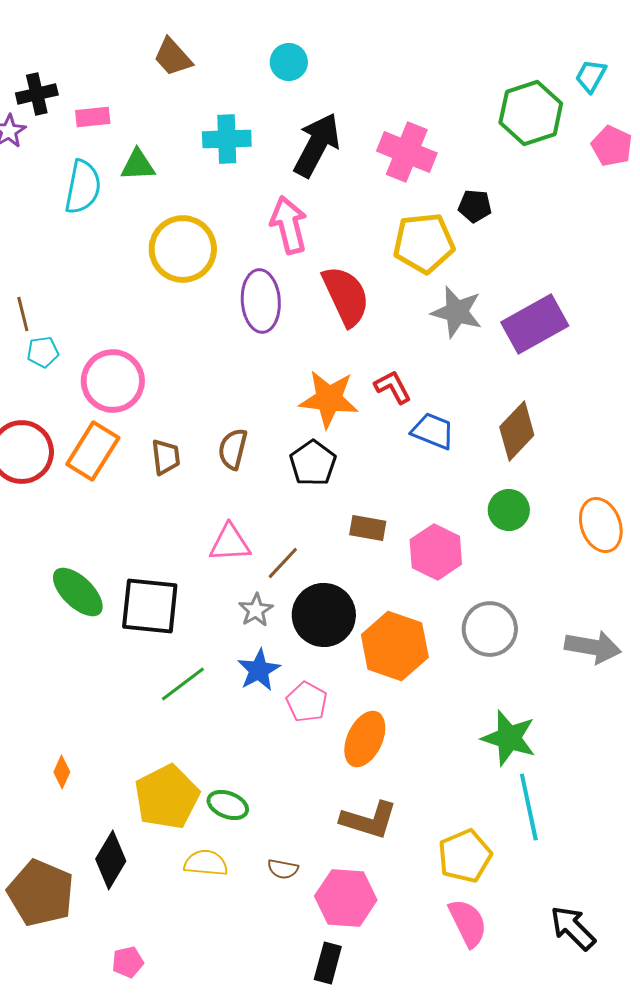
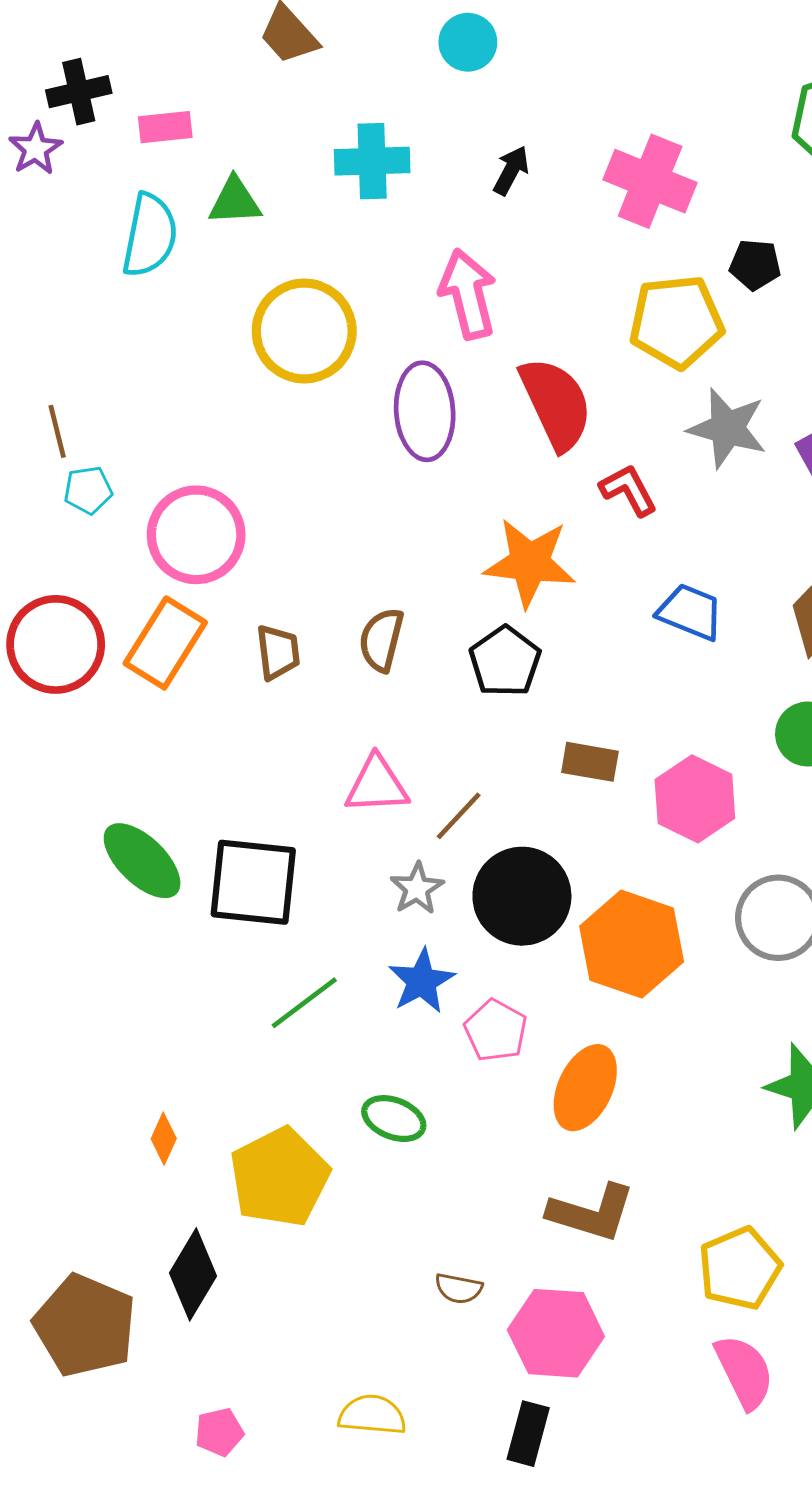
black arrow: (317, 145) -> (511, 170), size x0.5
red L-shape: (393, 387) -> (628, 490), moved
orange diamond: (62, 772) -> (164, 1139), moved
green ellipse: (228, 805) -> (394, 1119), moved
yellow semicircle: (206, 863) -> (372, 1415), moved

